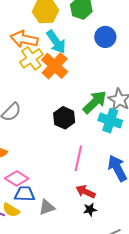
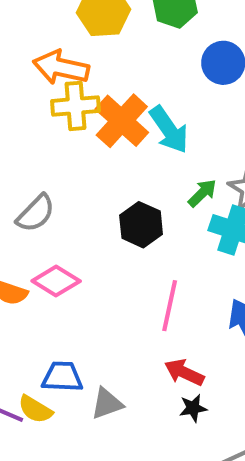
cyan arrow: (56, 42) -> (169, 130), moved
yellow cross: (31, 58) -> (75, 106), turned 30
green arrow: (95, 102) -> (202, 193), size x0.6
pink diamond: (17, 179) -> (56, 281), moved

